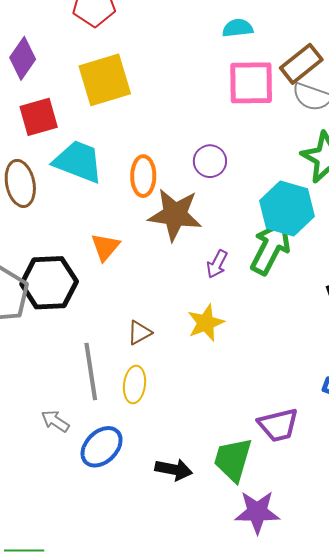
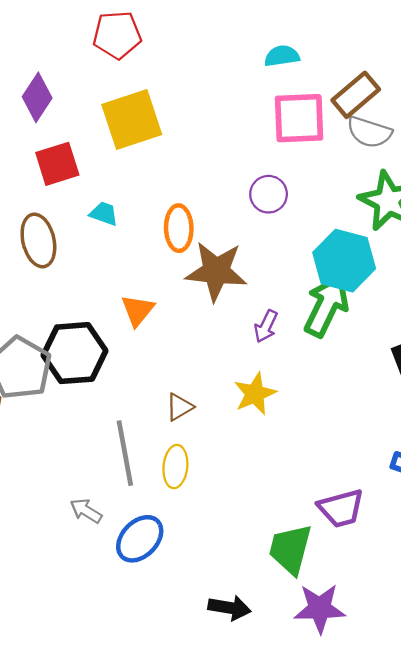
purple circle: (210, 161) -> (269, 194), moved
cyan trapezoid: (78, 162) -> (104, 214), size x0.5
black arrow: (174, 470) -> (230, 608), moved

